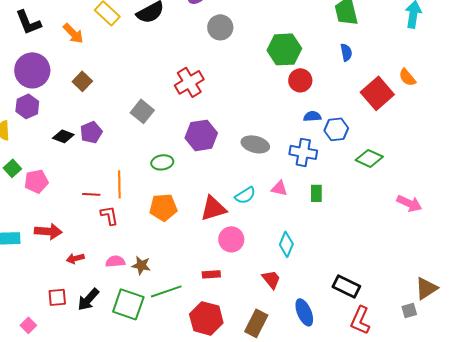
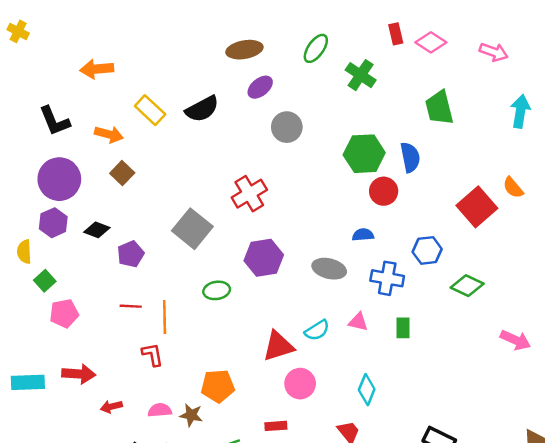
orange arrow: (73, 33) -> (109, 134), turned -30
blue semicircle: (346, 52) -> (410, 157), moved, size x1.4
brown square: (82, 81) -> (122, 173), moved
gray square: (142, 111) -> (192, 229), size x1.4
blue semicircle: (312, 116) -> (363, 235), moved
black diamond: (63, 136) -> (97, 230), moved
green square: (12, 168) -> (45, 281), moved
red line: (91, 194) -> (131, 306), moved
orange pentagon: (163, 207) -> (218, 386), moved

